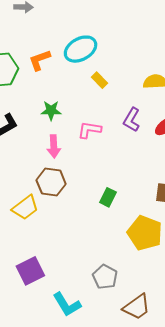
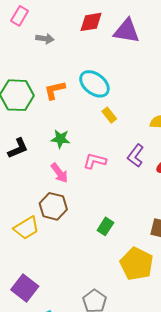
cyan ellipse: (81, 49) -> (94, 84), turned 60
pink arrow: (54, 146) -> (59, 173), turned -40
purple square: (30, 271) -> (25, 288), turned -32

